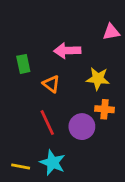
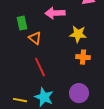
orange triangle: (51, 84) -> (35, 38), moved
purple circle: (82, 127) -> (79, 93), moved

